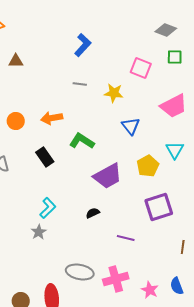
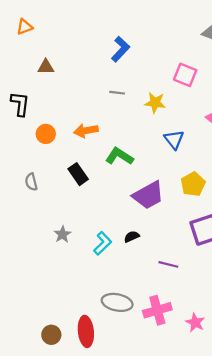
cyan L-shape: (48, 208) -> (103, 243), moved
gray star: (39, 232) -> (62, 234), moved

